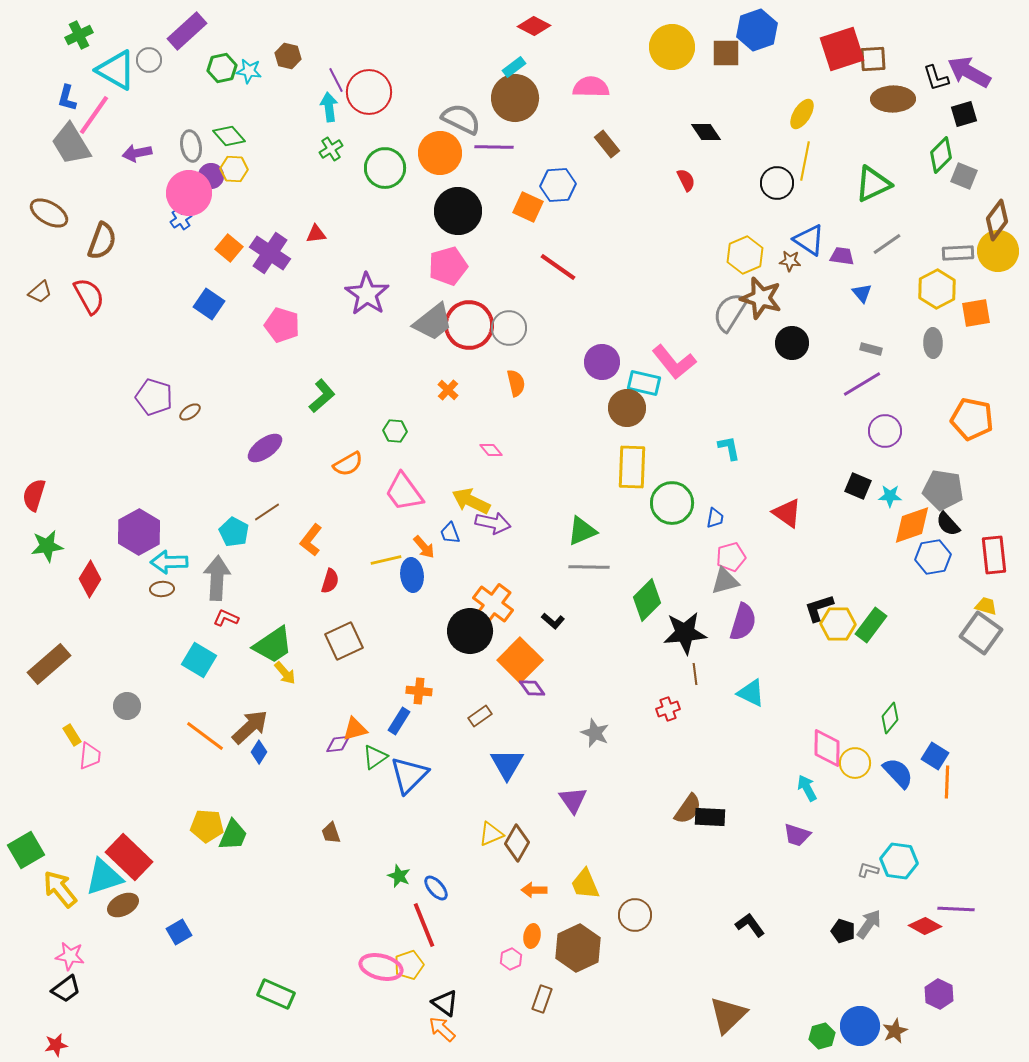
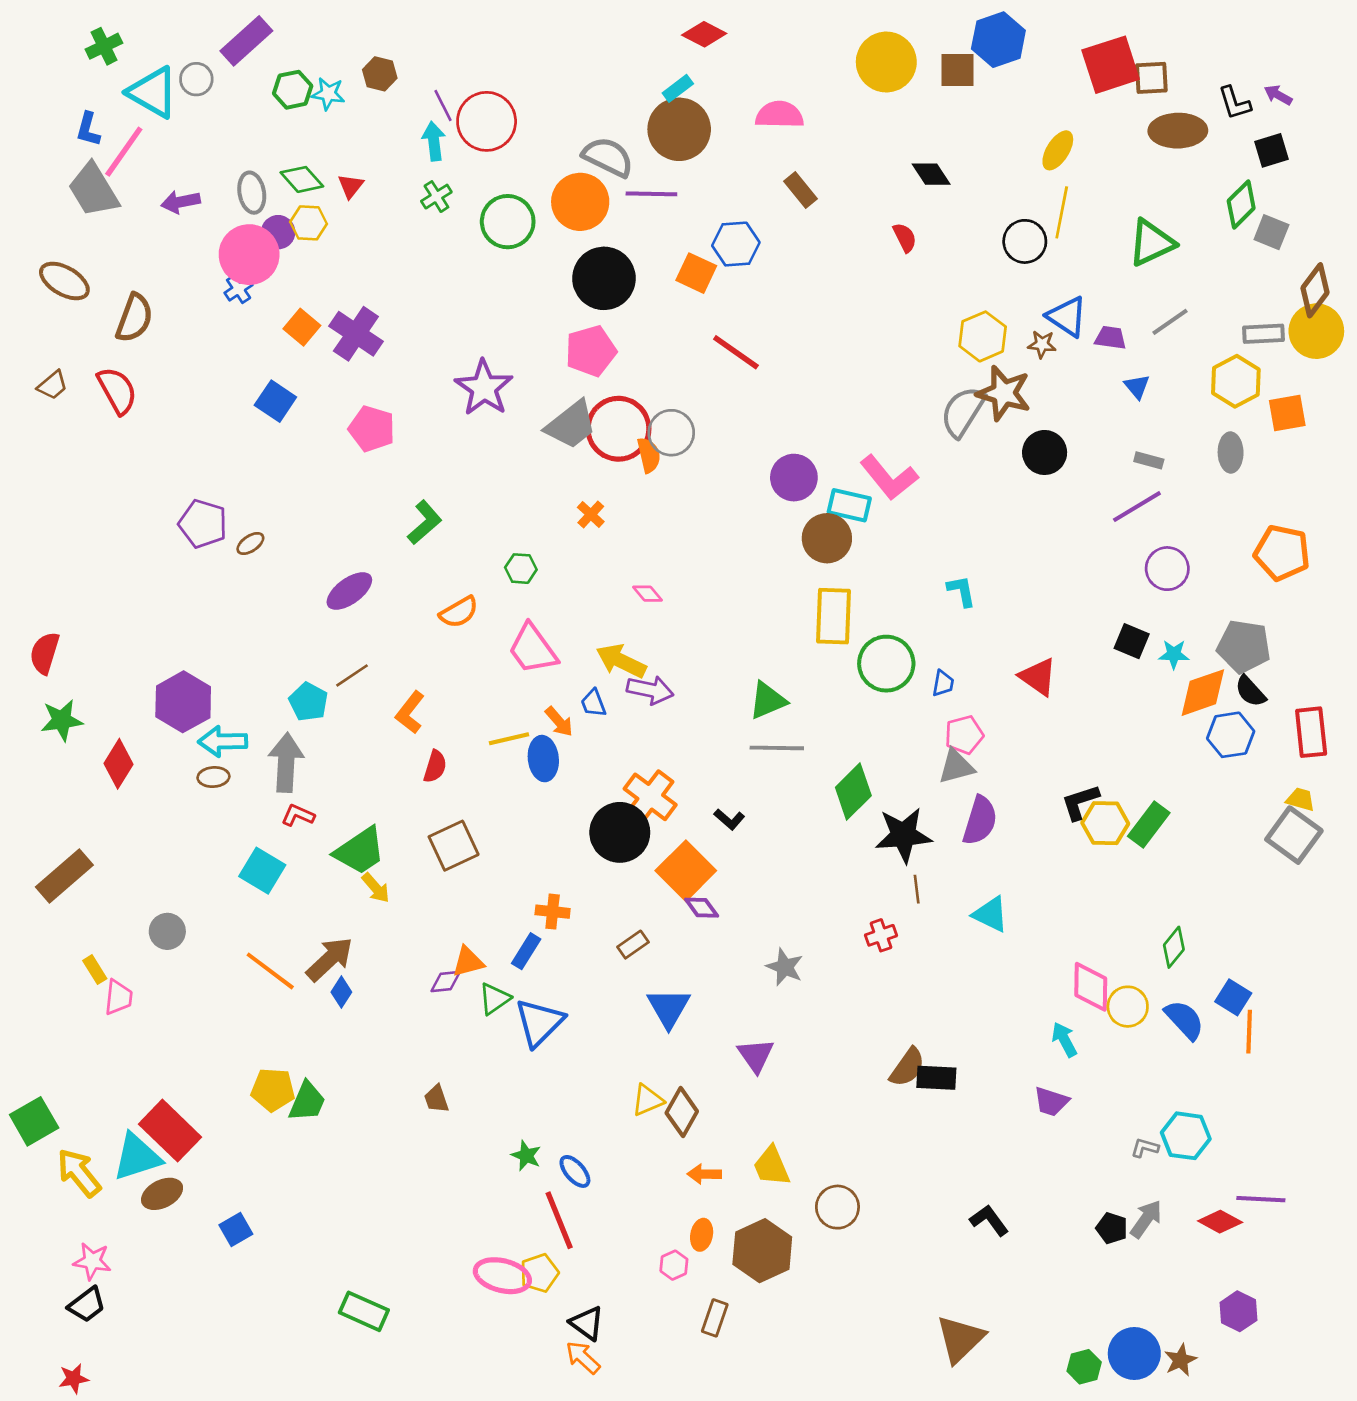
purple arrow: (969, 72) -> (1278, 95), size x0.5
red triangle: (316, 234) -> (351, 186), moved, turned -45
orange semicircle: (516, 383) -> (649, 455), moved

